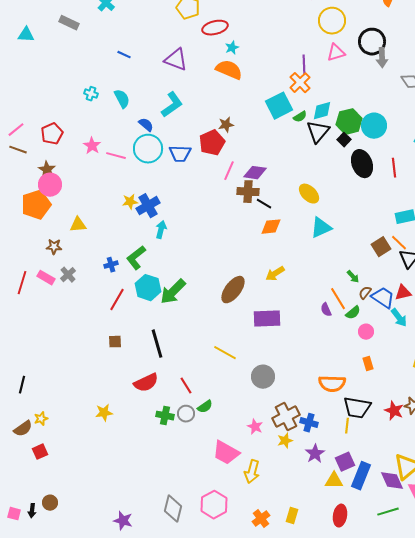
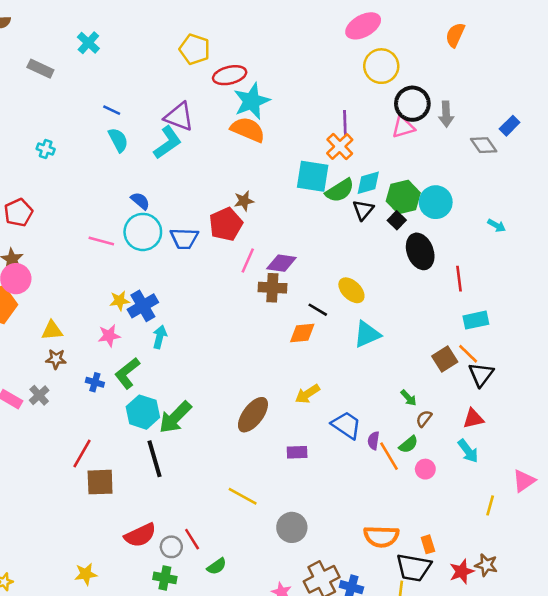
black circle: (372, 42) -> (412, 104), moved
cyan star: (232, 48) -> (252, 101), size x2.0
pink triangle: (336, 53) -> (403, 127), moved
cyan cross: (91, 94) -> (46, 149), moved
cyan semicircle: (122, 99) -> (118, 140), moved
cyan L-shape: (172, 105) -> (167, 143), moved
cyan square: (279, 106) -> (313, 176), turned 36
green semicircle: (300, 117) -> (340, 190), size x1.6
black triangle: (318, 132) -> (363, 210), size x0.7
pink star: (92, 146) -> (109, 336), moved, turned 30
red line: (394, 168) -> (459, 279), moved
black line: (264, 204) -> (318, 310), moved
brown star: (54, 247) -> (56, 359), moved
blue cross: (111, 265) -> (95, 382), turned 32
blue trapezoid: (383, 298) -> (346, 425), moved
orange line: (338, 299) -> (389, 456), moved
red line: (117, 300) -> (82, 454), moved
purple semicircle: (326, 310) -> (373, 441), turned 32
purple rectangle: (267, 319) -> (297, 452), size x0.6
brown square: (115, 342) -> (100, 482), size x1.6
black line: (157, 344) -> (154, 459), moved
orange rectangle: (368, 364) -> (428, 544), moved
red star: (394, 411) -> (462, 571), turned 30
gray circle: (186, 414) -> (171, 547), moved

